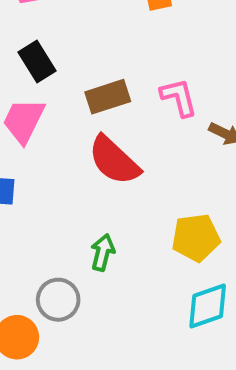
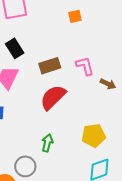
red semicircle: (114, 160) -> (53, 97), turned 92

